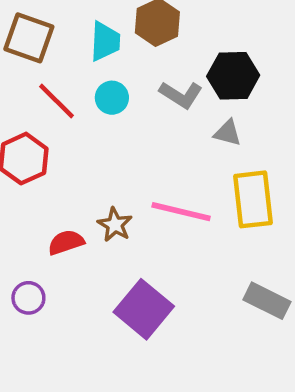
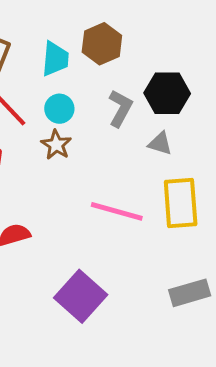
gray L-shape: (181, 95) -> (120, 108), turned -96
brown star: (115, 225) -> (56, 145), moved
gray rectangle: (267, 301) -> (190, 293), turned -45

